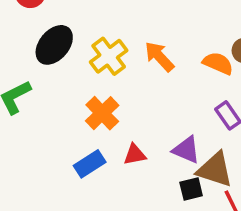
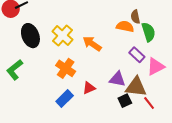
black ellipse: (54, 45) -> (30, 36), turned -50
orange arrow: (159, 57) -> (92, 44), moved

